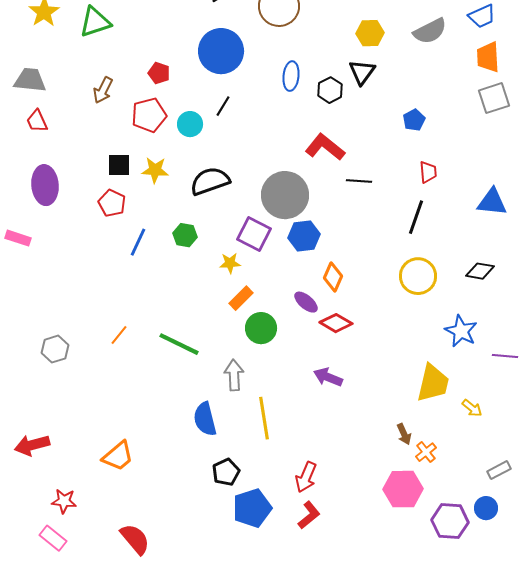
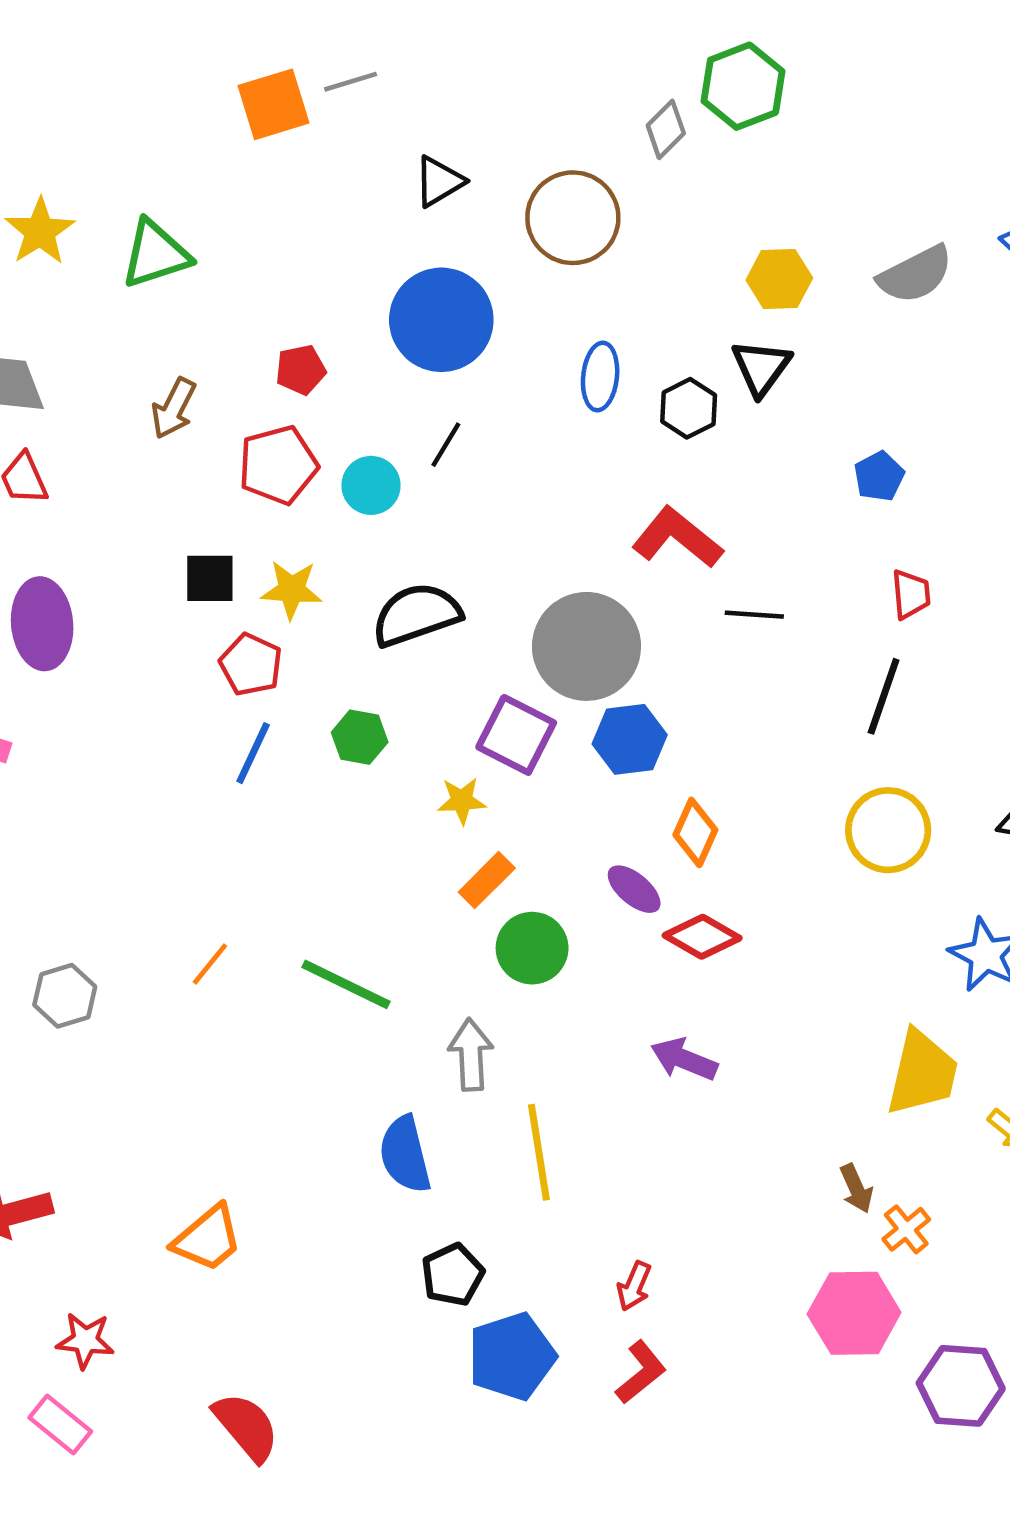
red pentagon: (159, 73) -> (301, 370), turned -30
red pentagon: (112, 203) -> (251, 665), moved
red arrow: (306, 477) -> (634, 1286), size x0.7

